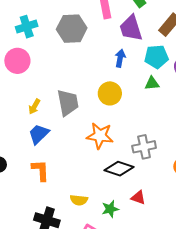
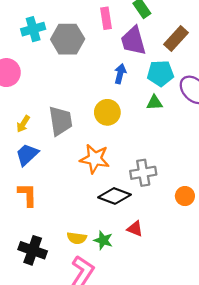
cyan cross: (27, 27) -> (33, 29), moved
yellow semicircle: (79, 200) -> (77, 238), moved
green star: (110, 209) -> (103, 240), turned 30

